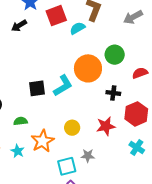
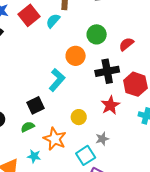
orange circle: (88, 68) -> (76, 56), size x0.7
black square: (37, 88) -> (35, 105), moved
black cross: (113, 93) -> (107, 71), size x1.6

